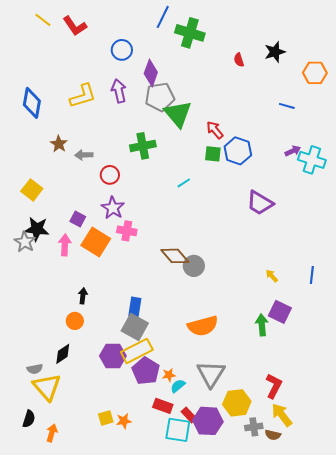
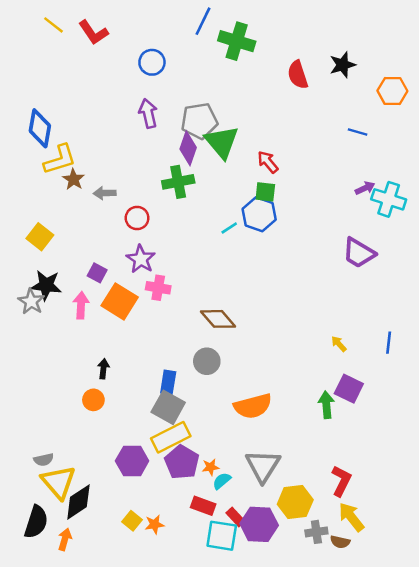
red semicircle: (239, 60) -> (298, 75), size x1.6
purple diamond: (151, 73) -> (188, 148), moved
yellow L-shape: (83, 96) -> (60, 159), moved
blue hexagon: (238, 151) -> (259, 214), moved
purple trapezoid: (260, 203) -> (359, 253), moved
gray circle: (194, 266) -> (207, 361), moved
black diamond: (63, 354) -> (78, 502), moved, size x1.4
purple hexagon: (113, 356) -> (132, 461), moved
yellow square: (106, 418) -> (132, 521), turned -35
black semicircle: (29, 419) -> (36, 522), size x1.5

